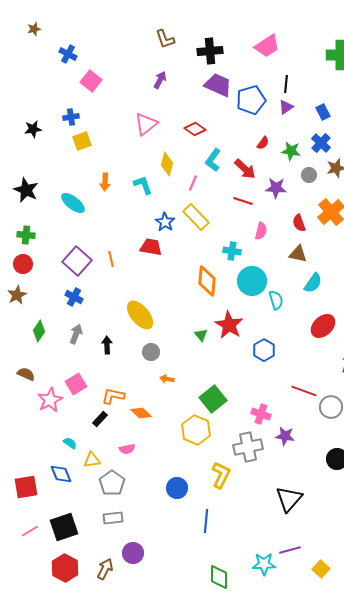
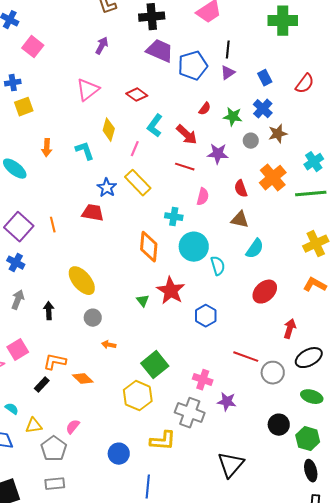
gray cross: (248, 447) -> (190, 413), turned 32
pink semicircle: (127, 449) -> (73, 427), moved, turned 140
yellow L-shape: (221, 475) -> (163, 441), turned 68

